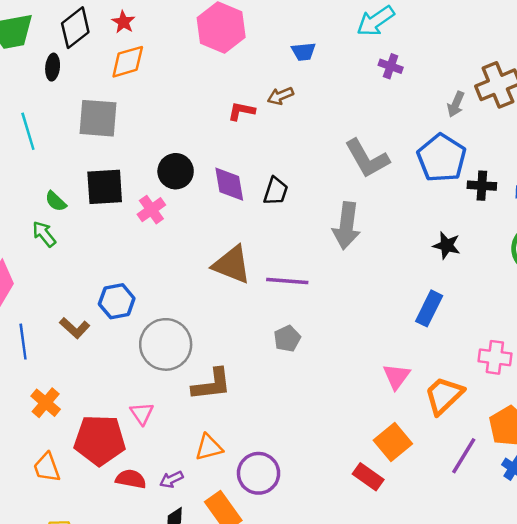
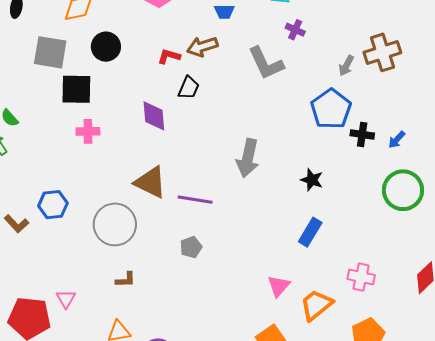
brown arrow: (280, 96) -> (202, 47), size x1.4
gray L-shape: (367, 158) -> (266, 63), moved
black circle: (176, 171) -> (106, 47), moved
black square: (105, 187) -> (76, 89), moved
black trapezoid: (276, 191) -> (189, 88), moved
pink cross: (151, 210) -> (88, 131), turned 30
black star: (447, 245) -> (312, 180), moved
gray circle: (166, 344) -> (115, 224), moved
brown L-shape: (212, 384) -> (126, 280), size x0.6

